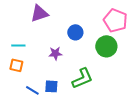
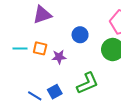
orange square: (16, 65) -> (40, 48), moved
blue square: (51, 86) -> (55, 92), turned -32

